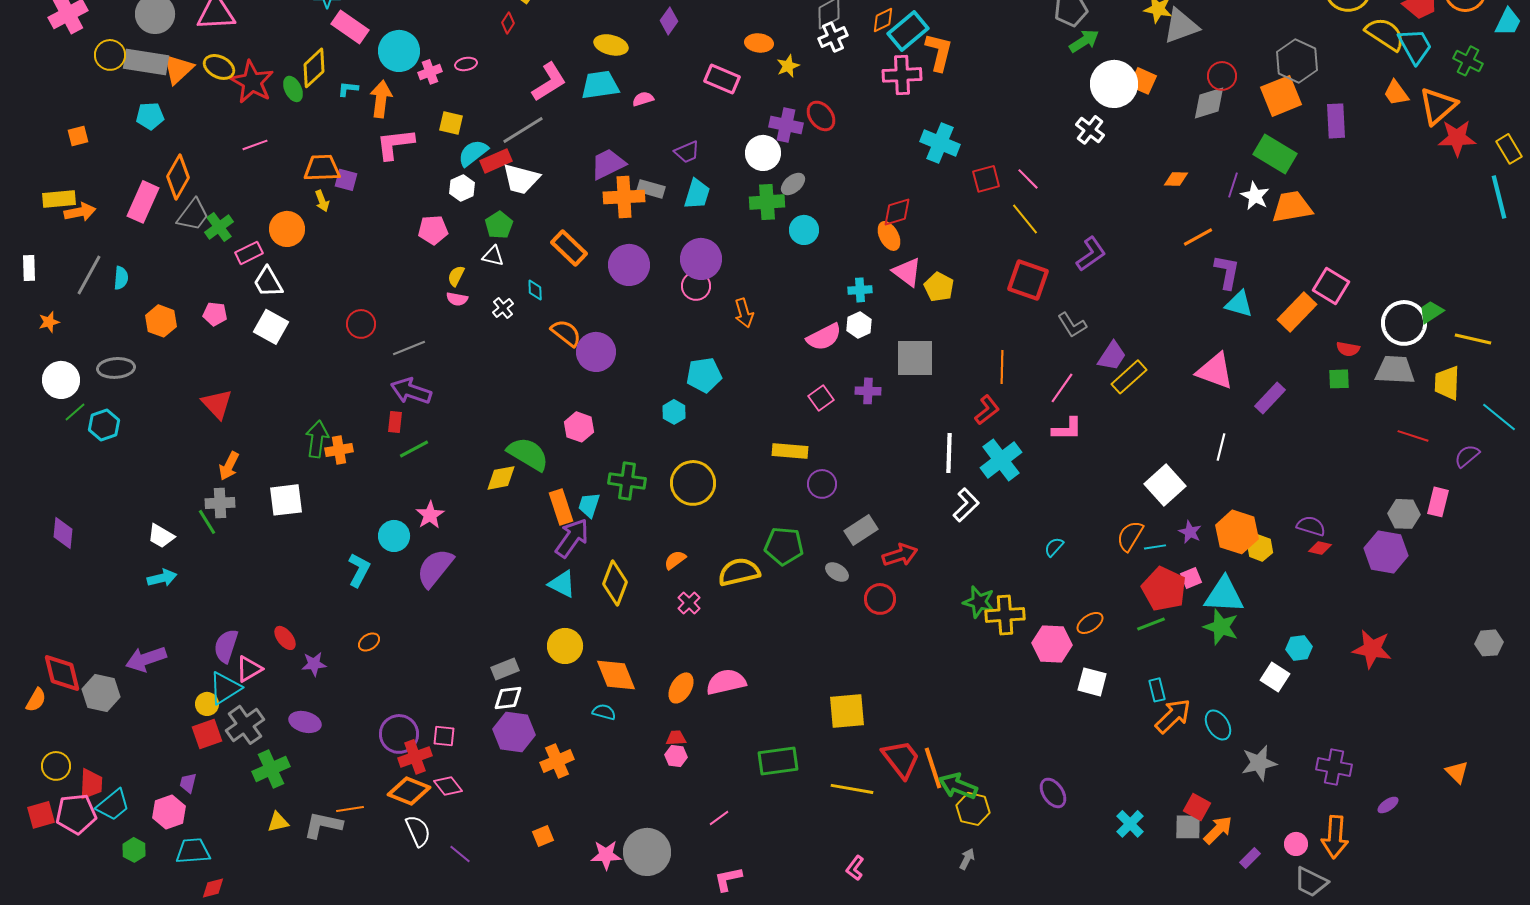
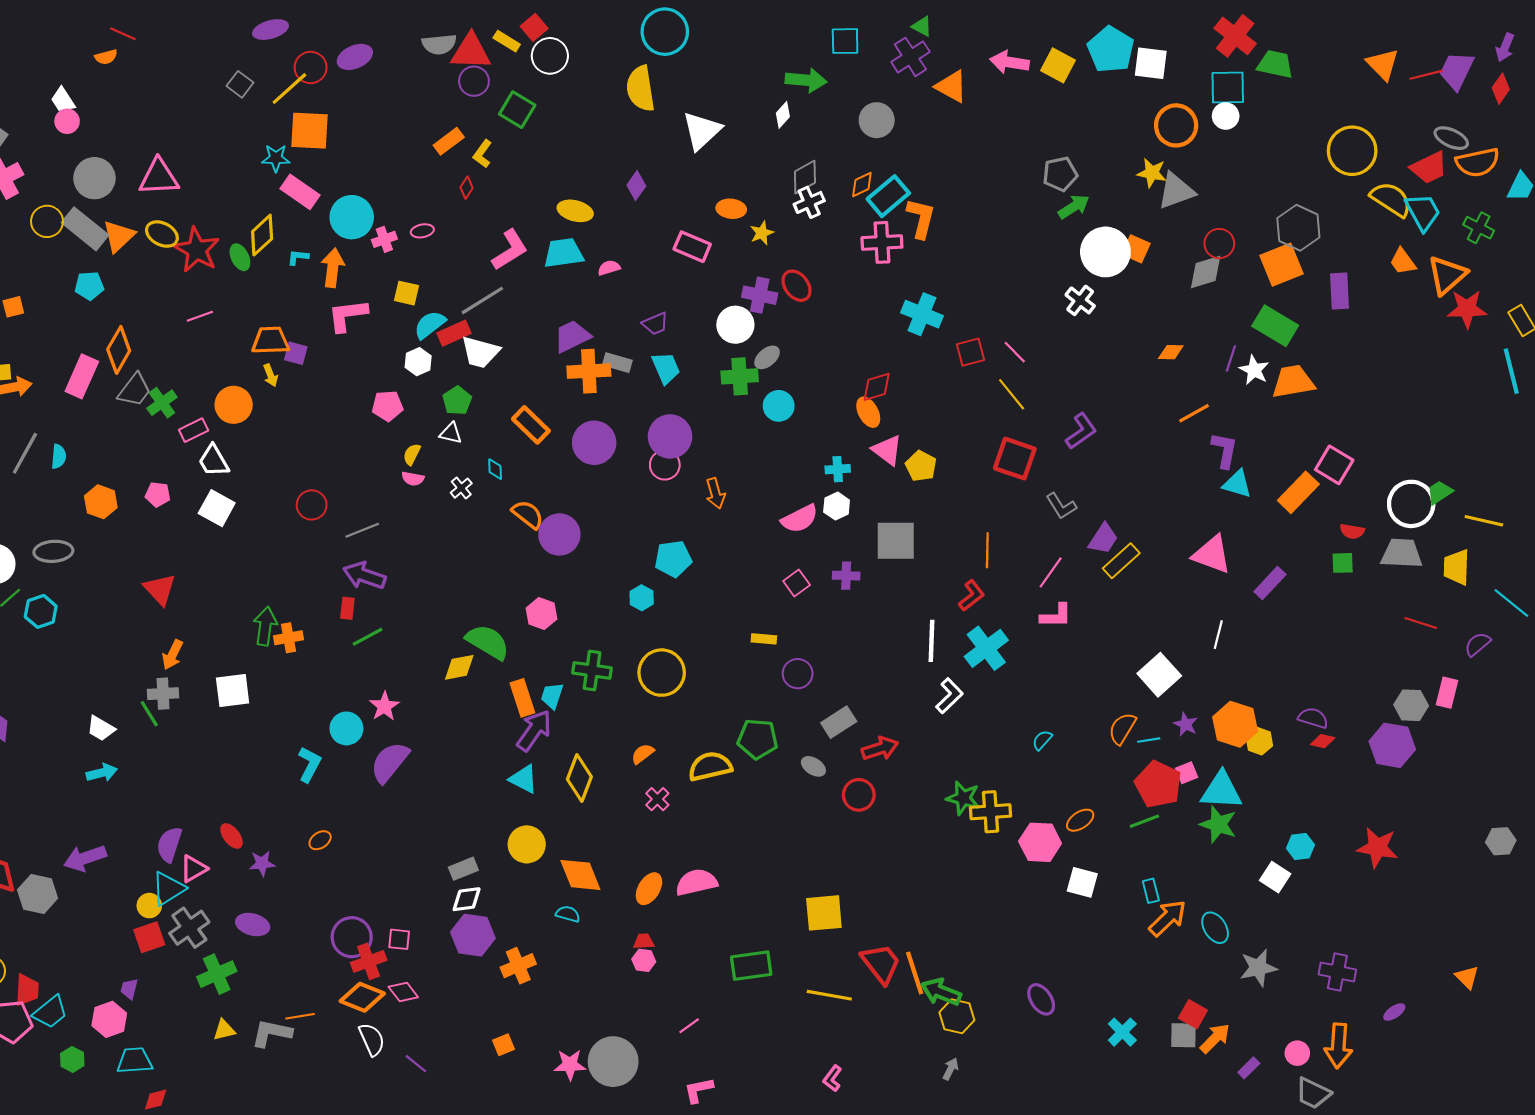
gray rectangle: (146, 62) -> (85, 229), turned 30
cyan trapezoid: (697, 194) -> (666, 368), turned -40
yellow rectangle: (790, 451) -> (764, 639), size x0.7

